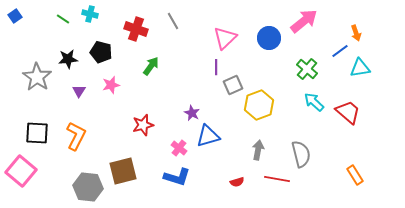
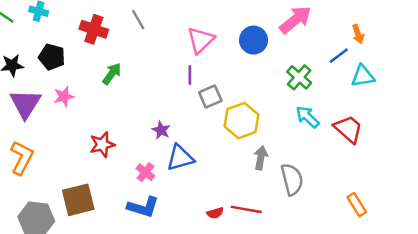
purple triangle: (79, 91) -> (25, 104), size x2.0
gray arrow: (258, 150) -> (261, 158), moved
red line: (277, 179) -> (246, 209), moved

